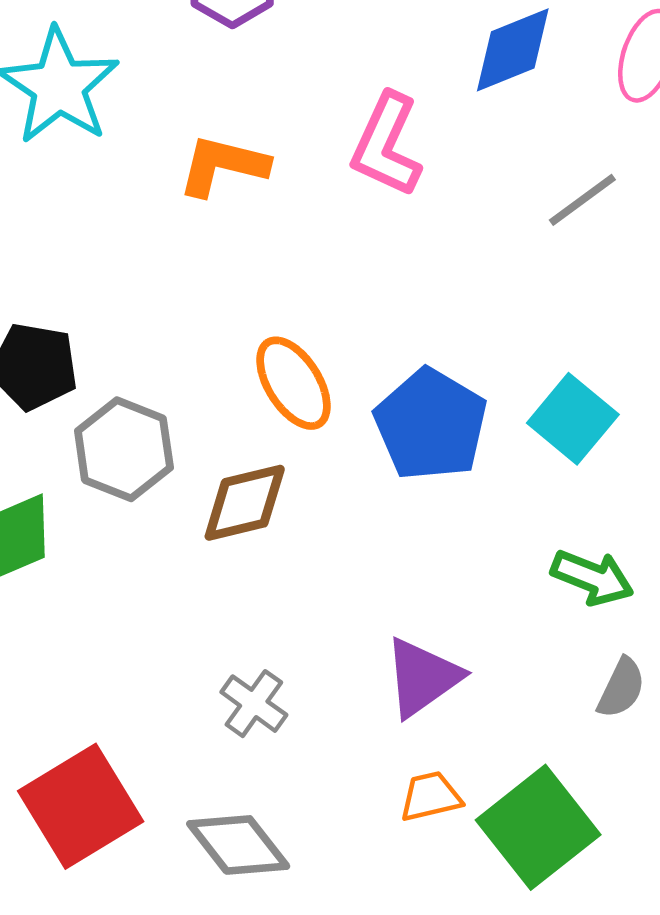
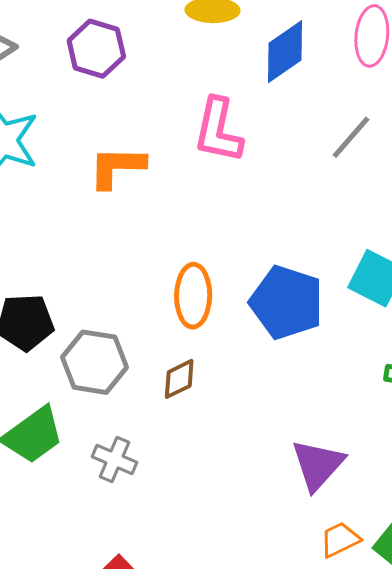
orange ellipse: (293, 383) -> (193, 296), turned 46
brown diamond: (245, 503) -> (179, 379), size x0.7
gray cross: (254, 704) -> (115, 459), moved

